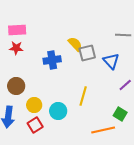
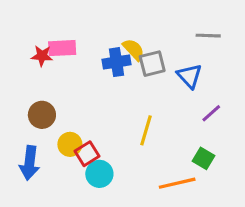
pink rectangle: (17, 30) -> (62, 48), moved
blue cross: (52, 60) -> (117, 62), moved
cyan circle: (58, 111) -> (99, 174), moved
red square: (35, 125) -> (87, 154), moved

